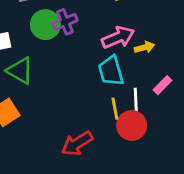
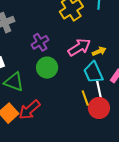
green circle: (45, 25) -> (47, 68), moved
cyan trapezoid: (111, 71) -> (93, 72), moved
red arrow: (77, 143) -> (29, 110), moved

